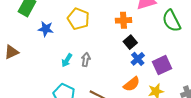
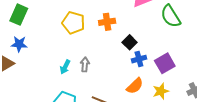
orange cross: (123, 20) -> (107, 22), moved
blue star: (46, 29) -> (19, 44), moved
blue cross: (138, 59) -> (139, 59), turned 32

